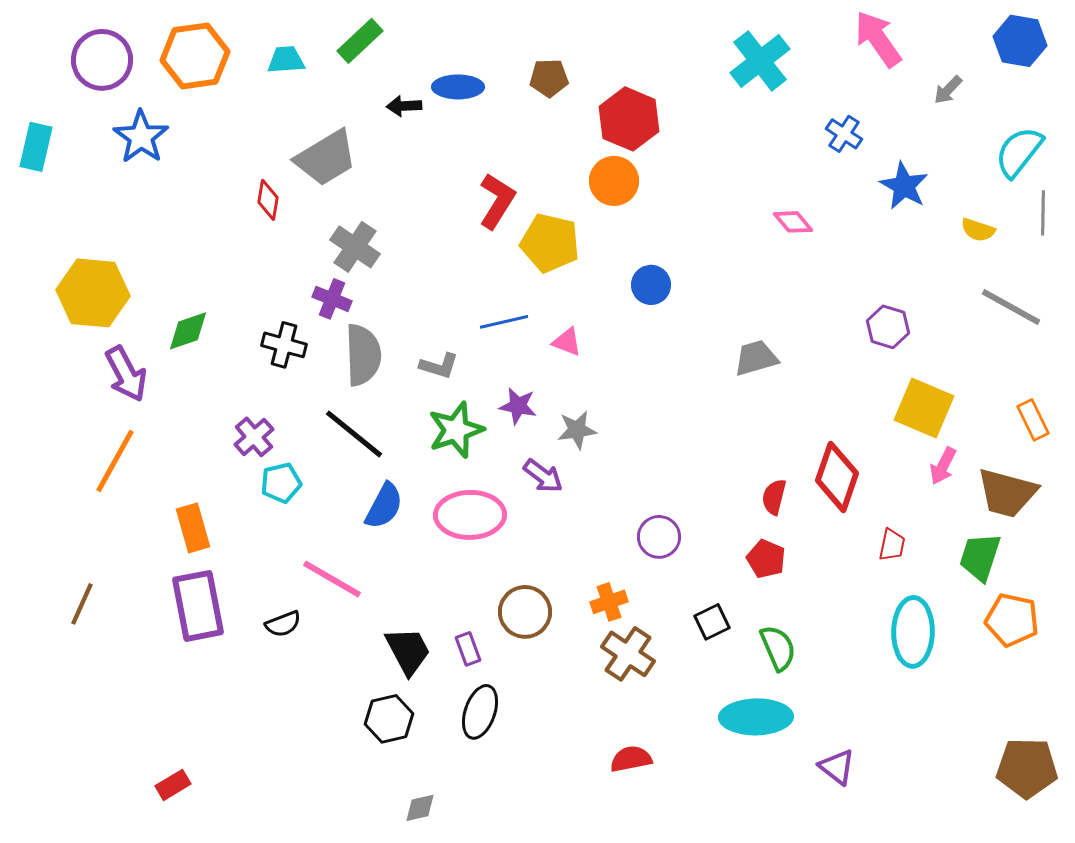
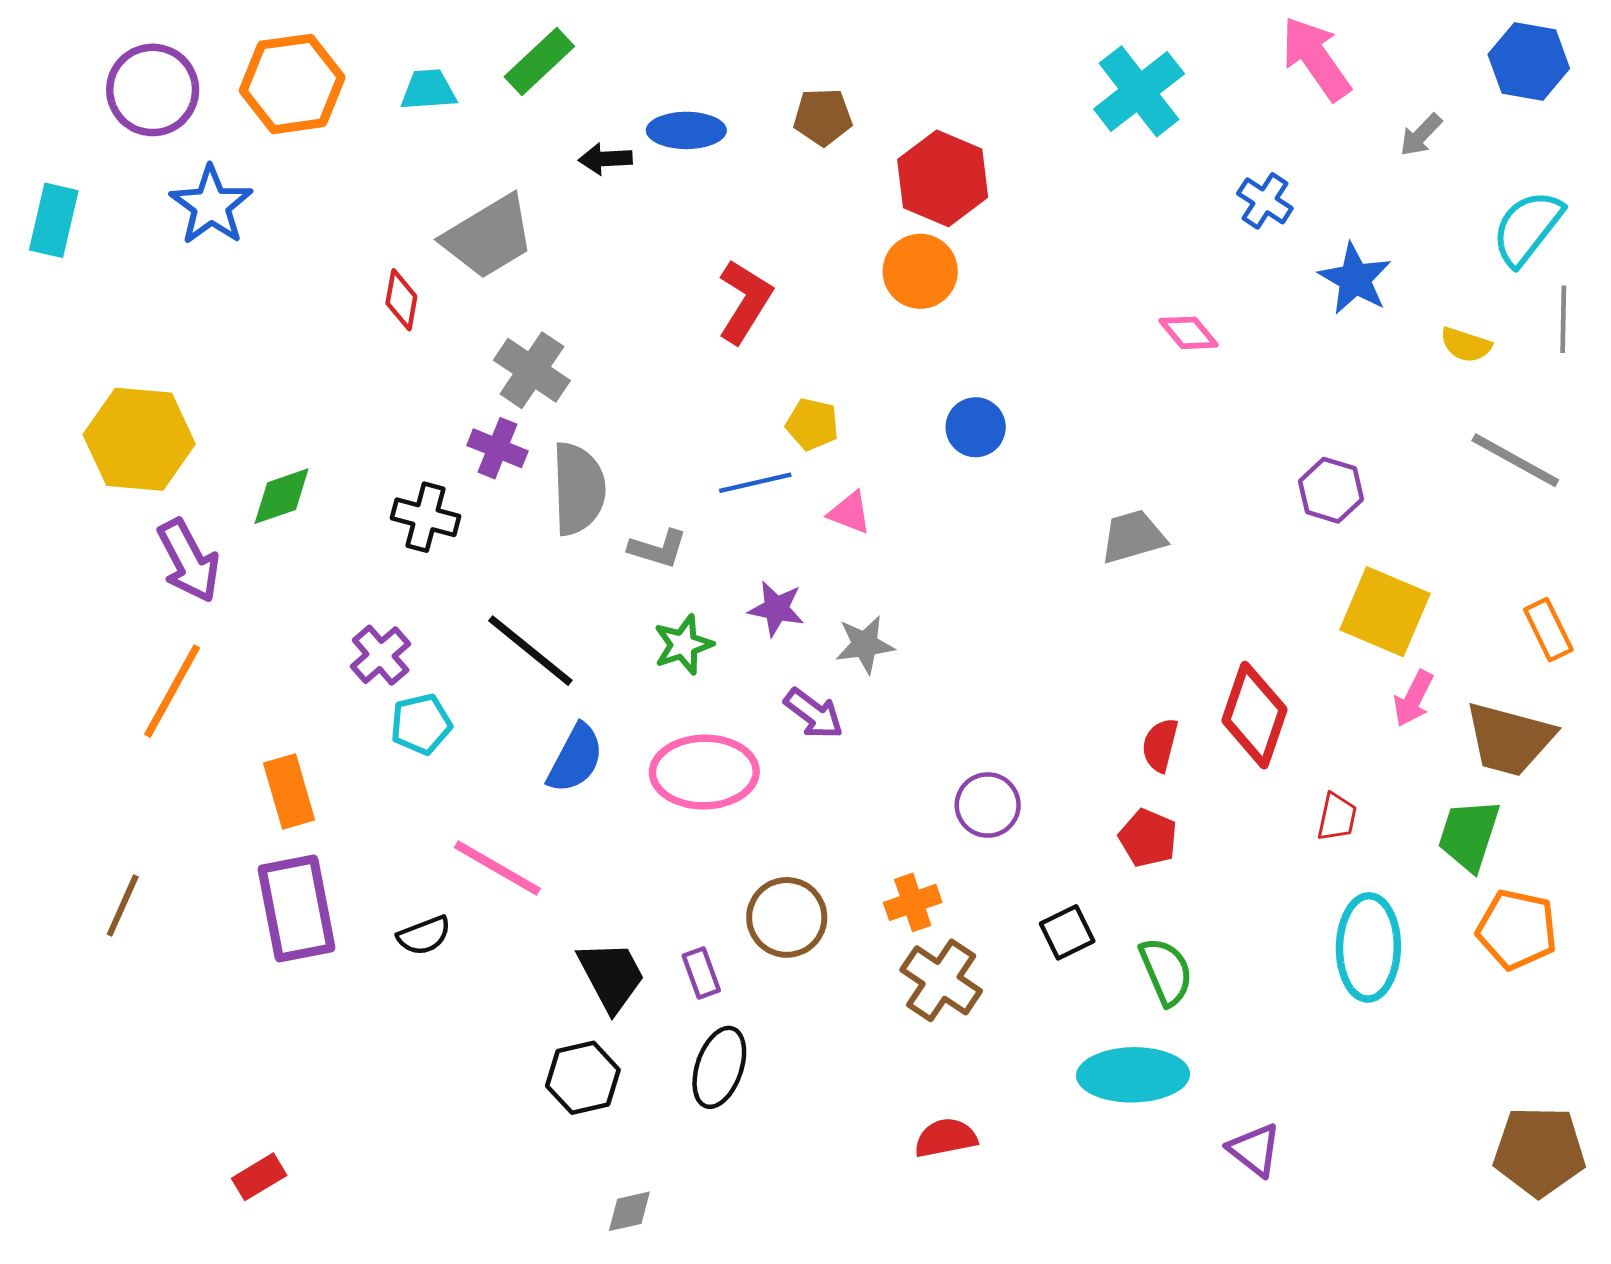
yellow pentagon: (550, 243) -> (812, 424), moved, size x0.6
gray semicircle: (363, 355) -> (578, 489), moved
green star: (456, 430) -> (683, 645), size x0.7

